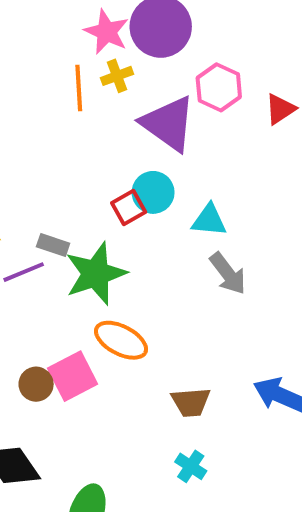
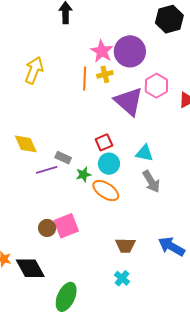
cyan circle: (153, 192) -> (109, 164), moved
green star: (96, 274) -> (83, 175), size x0.5
orange ellipse: (121, 340) -> (106, 191), moved

